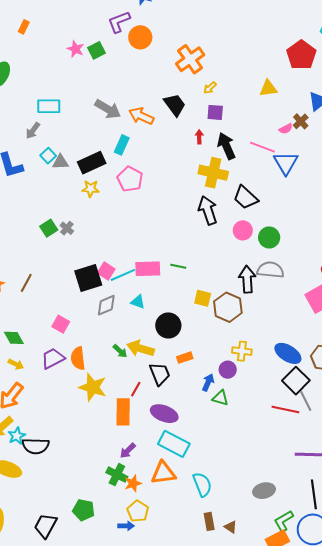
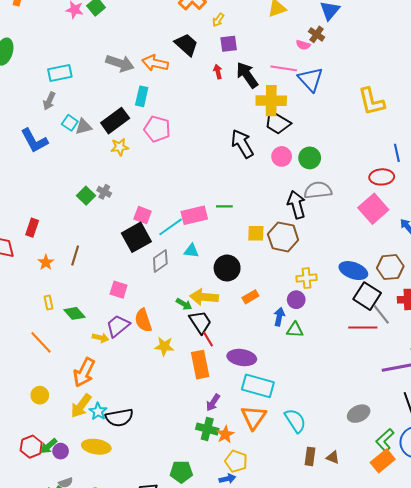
pink semicircle: (286, 129) -> (303, 45), turned 56
yellow cross: (213, 173) -> (271, 101), moved
pink square: (106, 271) -> (143, 215), moved
yellow arrow: (16, 364) -> (100, 338), moved
black trapezoid: (160, 374) -> (200, 322), moved
yellow star: (93, 387) -> (164, 346), size x0.7
red line: (136, 389) -> (208, 339), turned -49
orange triangle: (163, 473) -> (254, 417), turned -36
brown rectangle: (209, 521) -> (310, 456), turned 30

